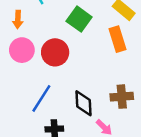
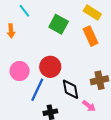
pink circle: (22, 50) -> (20, 71), moved
red circle: (55, 52) -> (50, 67), moved

